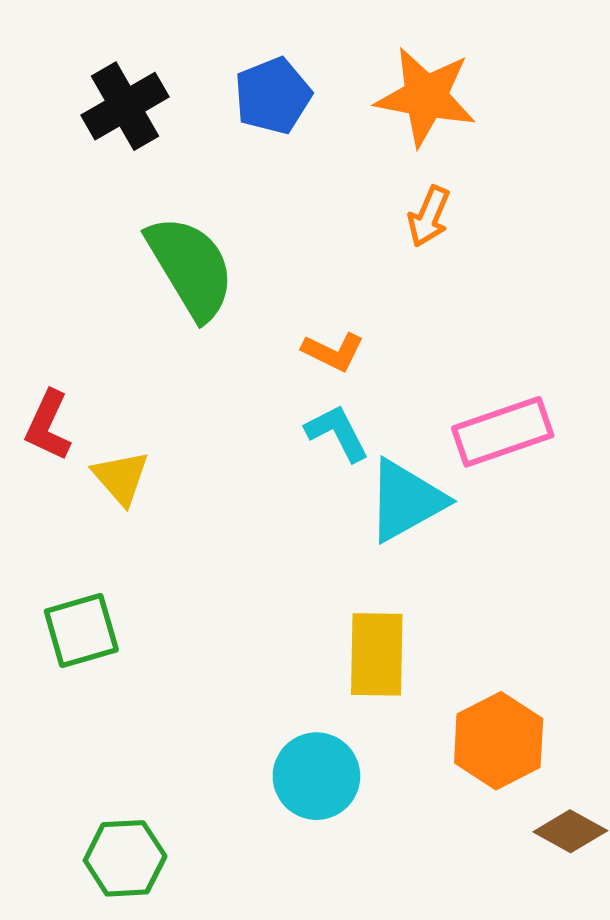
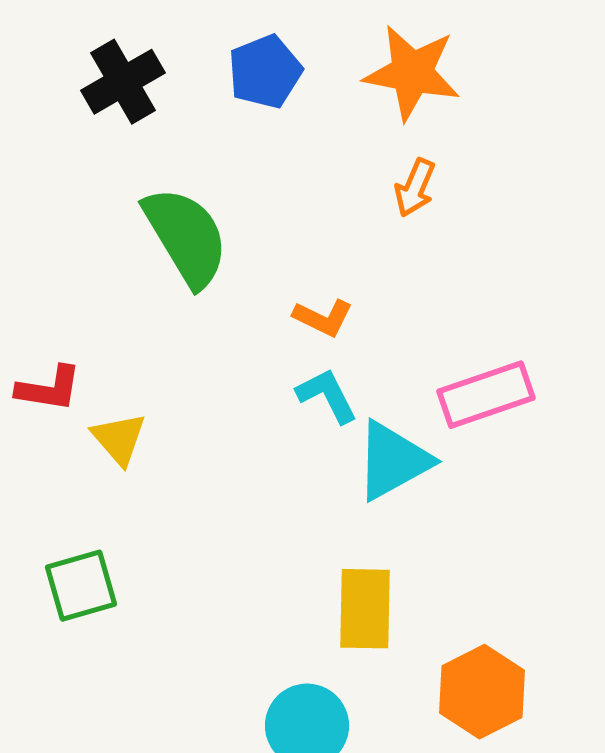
red L-shape: (48, 426) -> (49, 389), turned -106

